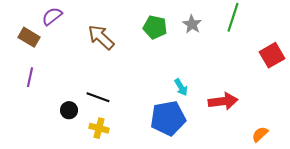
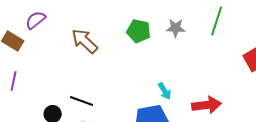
gray star: (192, 24) -> (176, 28), turned -30

